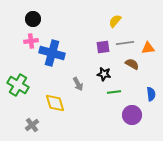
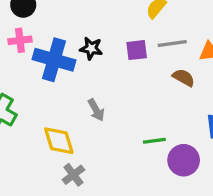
black star: (104, 74) -> (91, 48), moved
green line: (114, 92) -> (154, 141), moved
gray cross: (32, 125) -> (73, 175), moved

